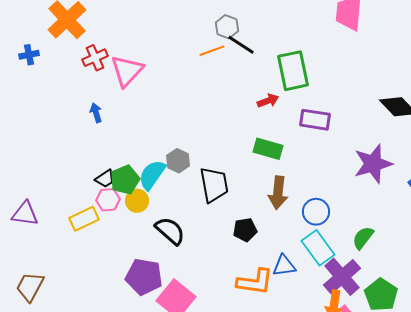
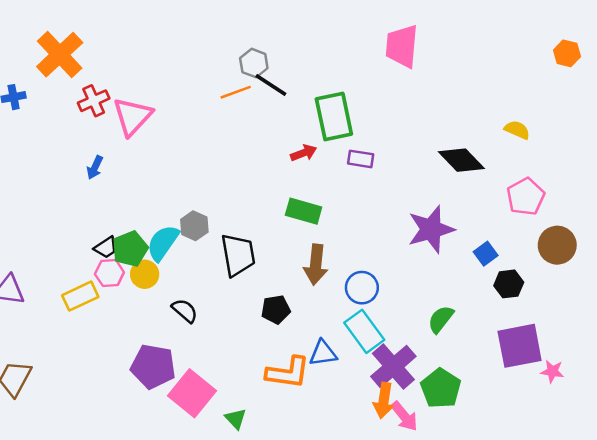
blue arrow: (96, 113) -> (95, 167), turned -138
purple rectangle: (315, 120) -> (361, 159), moved, size x0.7
black semicircle: (170, 231) -> (185, 311), size x0.7
green semicircle: (363, 238) -> (441, 319), moved

